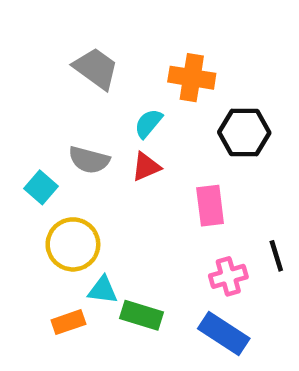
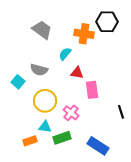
black hexagon: (244, 132) -> (107, 22), moved
red triangle: (146, 167) -> (77, 73), moved, turned 32
yellow circle: (73, 244) -> (45, 101), moved
pink cross: (228, 276) -> (71, 113), moved, turned -35
green rectangle: (142, 315) -> (62, 138), turned -36

